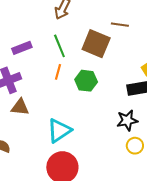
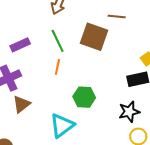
green hexagon: (86, 81) -> (84, 97), moved
brown triangle: (20, 107) -> (21, 104), turned -42

